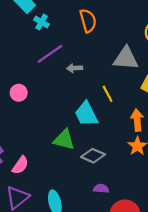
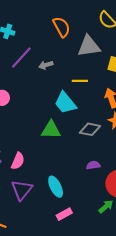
orange semicircle: (88, 21) -> (62, 27), moved
yellow line: (108, 94) -> (80, 81), turned -49
gray diamond: (93, 156) -> (90, 129), moved

